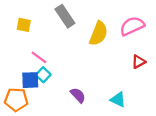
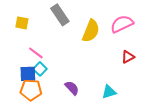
orange pentagon: (16, 100) -> (31, 90), moved
cyan triangle: (118, 100) -> (109, 92), turned -42

